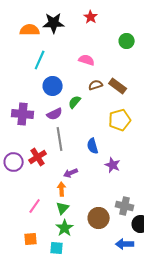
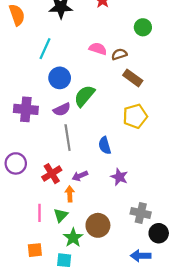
orange semicircle: (30, 30) -> (17, 15), moved, turned 72
brown semicircle: (96, 85) -> (119, 54), moved
green semicircle: (75, 102) -> (84, 96), size x1.5
red cross: (38, 157) -> (52, 174), moved
purple star: (113, 165) -> (119, 177), moved
pink line: (35, 206) -> (39, 213), turned -35
green triangle: (63, 208) -> (61, 215), moved
brown circle: (99, 218) -> (98, 225), moved

